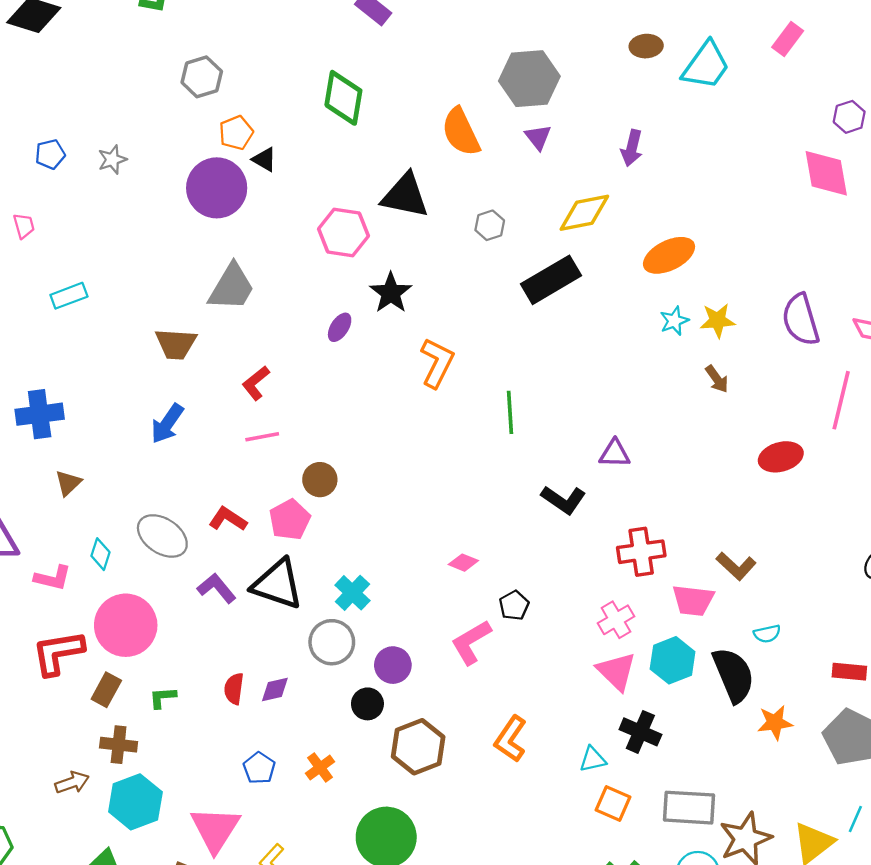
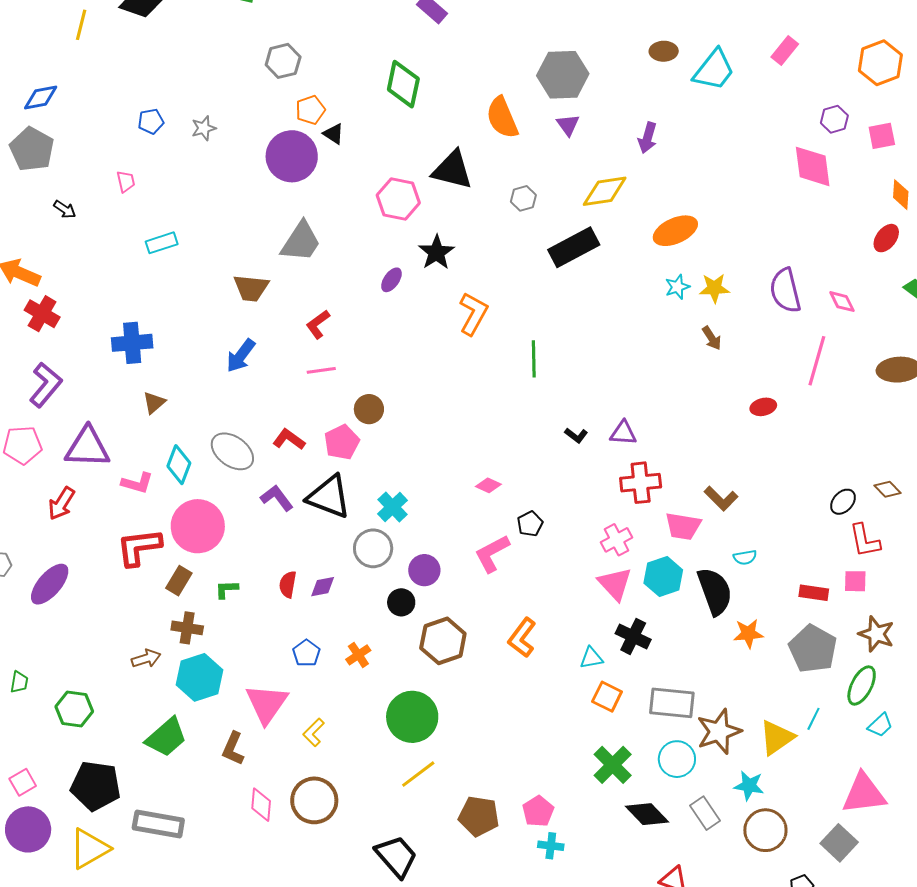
purple triangle: (615, 454) -> (623, 433), moved
red ellipse: (781, 457) -> (763, 407), size x0.7
black L-shape: (563, 500) -> (576, 435), size x0.6
cyan diamond: (100, 554) -> (179, 465), size x1.4

